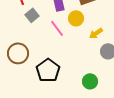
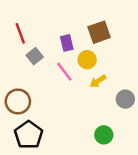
yellow arrow: (96, 33) -> (98, 81), moved
black pentagon: (48, 70) -> (29, 135), moved

